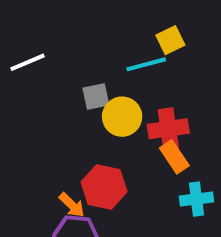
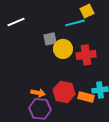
orange rectangle: (174, 157) -> (86, 97), moved, turned -42
red hexagon: (104, 187) -> (64, 92), moved
orange arrow: (72, 205) -> (38, 93), turned -32

